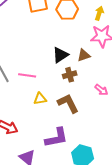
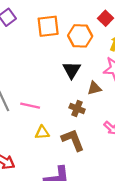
black triangle: (60, 55) -> (72, 70), moved, turned -30
brown cross: (70, 75) -> (77, 109), turned 32

